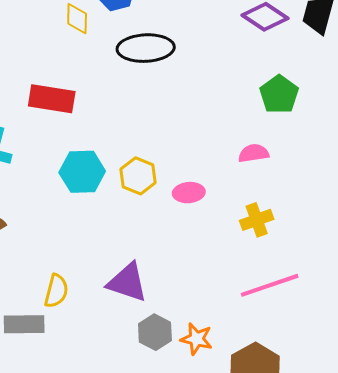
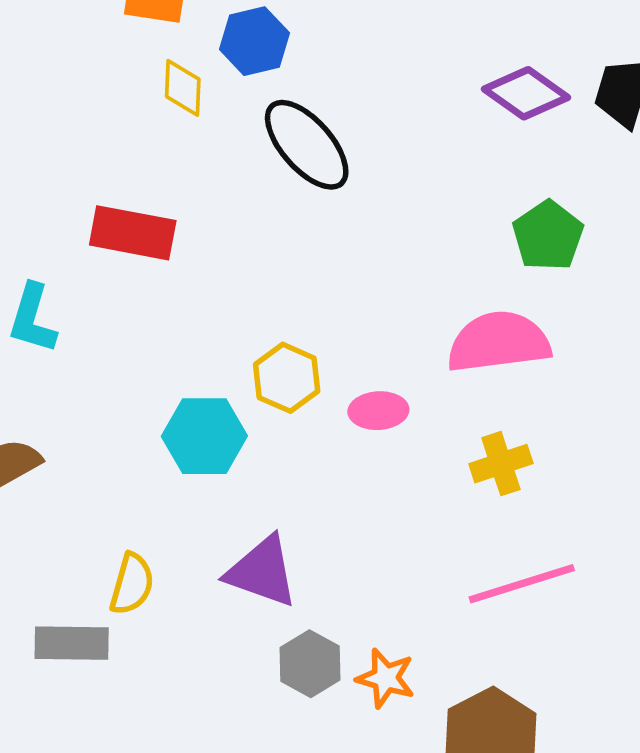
black ellipse: (146, 48) -> (307, 145), turned 50
pink semicircle: (254, 153) -> (499, 342), size x1.8
cyan hexagon: (82, 172) -> (204, 436), moved

